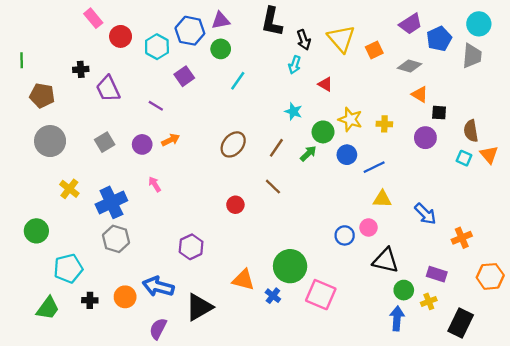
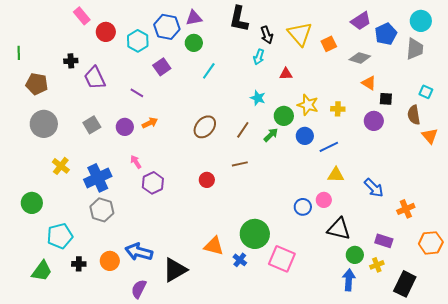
red triangle: (325, 84) -> (286, 74), turned -32
cyan square: (464, 158) -> (426, 92), moved
brown line: (273, 187) -> (240, 164), turned -56
purple hexagon: (191, 247) -> (153, 183), moved

